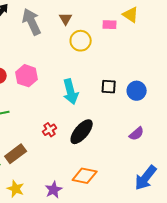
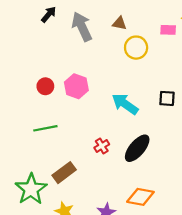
brown triangle: (66, 19) -> (119, 23), turned -48
cyan arrow: (71, 92) -> (125, 104), turned 140

